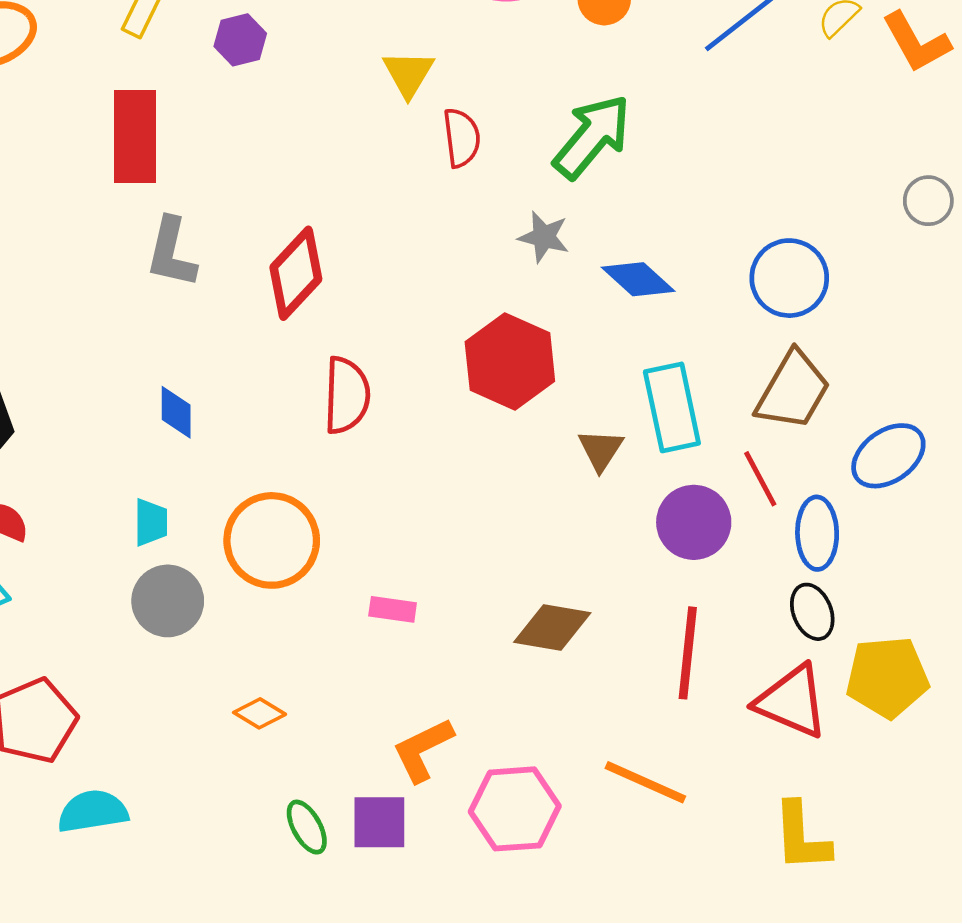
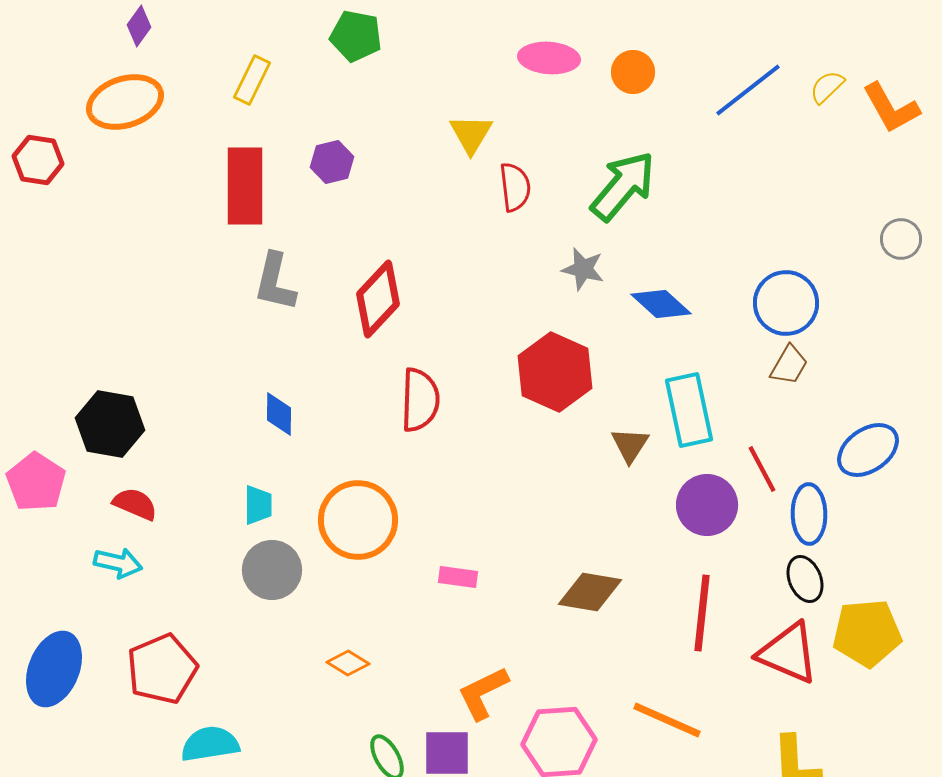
purple hexagon: (240, 40) -> (332, 162), moved
brown trapezoid: (793, 391) -> (789, 365), moved, size x0.6

